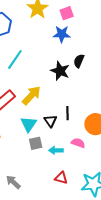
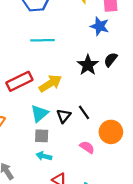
cyan line: (15, 59) -> (43, 40), turned 40
black line: (68, 113) -> (84, 112), turned -48
cyan arrow: (56, 150) -> (44, 156), moved

